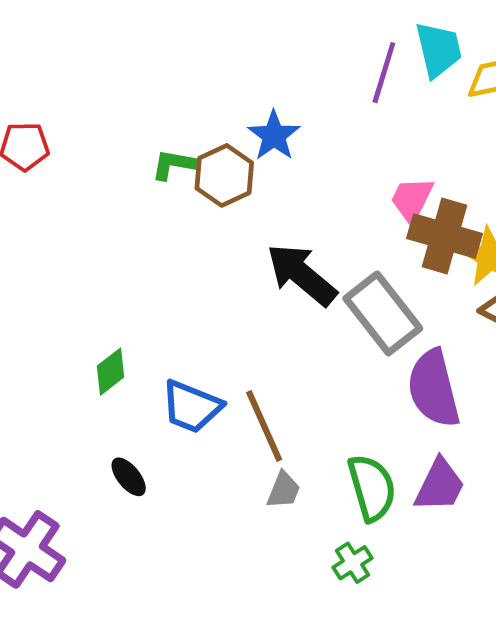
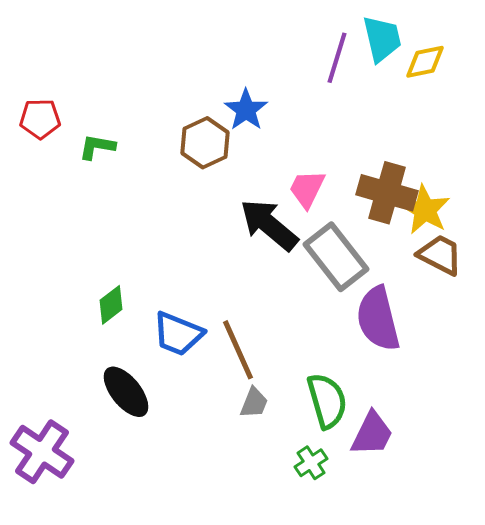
green L-shape: (173, 165) -> (97, 147), moved
pink trapezoid: (412, 200) -> (307, 189), moved
black ellipse: (129, 477) -> (126, 392), size x1.6
purple trapezoid: (440, 485) -> (372, 434), moved

